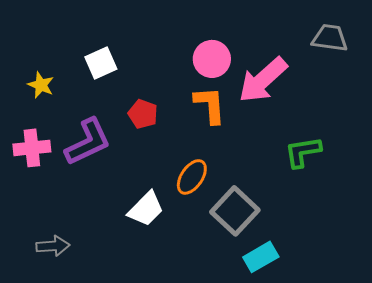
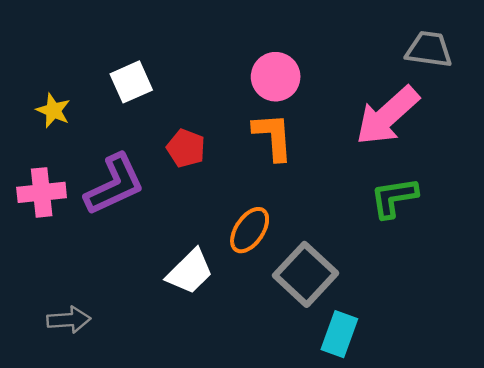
pink arrow: (263, 80) -> (387, 116), moved
cyan rectangle: (261, 257) -> (339, 334), turned -40

